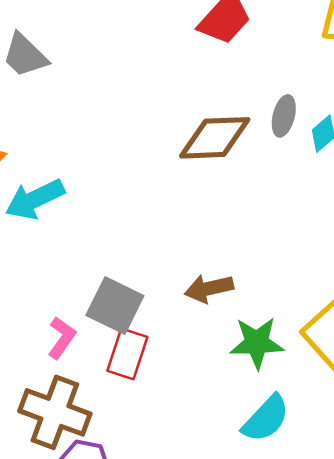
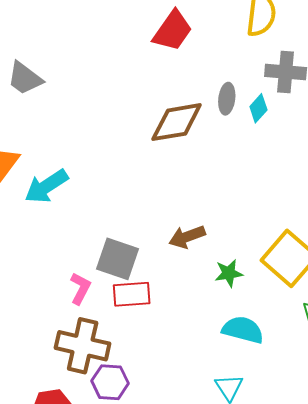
green star: (257, 343) -> (229, 273), size x0.7
red rectangle: (127, 354) -> (132, 294), turned 75
cyan semicircle: (266, 419) -> (243, 330), turned -111

